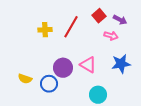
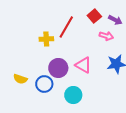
yellow cross: (45, 30) -> (46, 39), moved
cyan circle: (98, 95) -> (73, 95), moved

